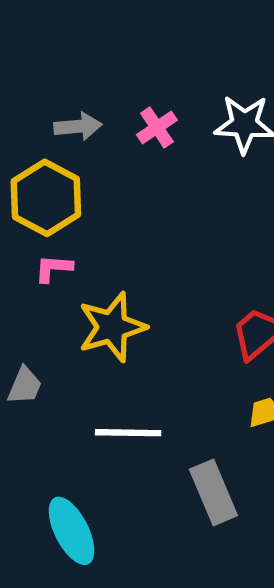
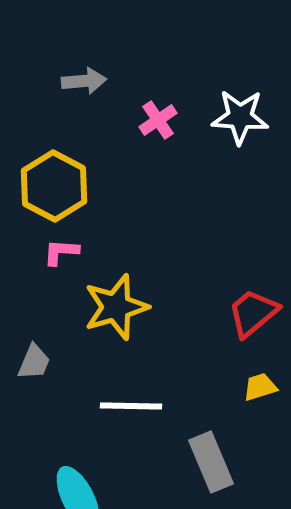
gray arrow: (78, 126) -> (84, 81), moved

